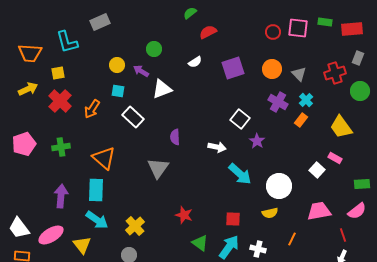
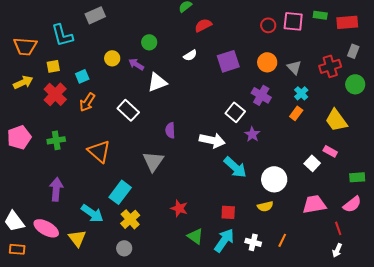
cyan square: (118, 91) -> (82, 76), moved, turned -32
purple cross: (278, 102) -> (261, 95), moved
white arrow: (217, 147) -> (212, 140), size x1.4
cyan rectangle: (96, 190) -> (120, 192), moved, turned 35
pink ellipse: (51, 235) -> (46, 228), turned 60
orange line: (292, 239) -> (282, 240), moved

